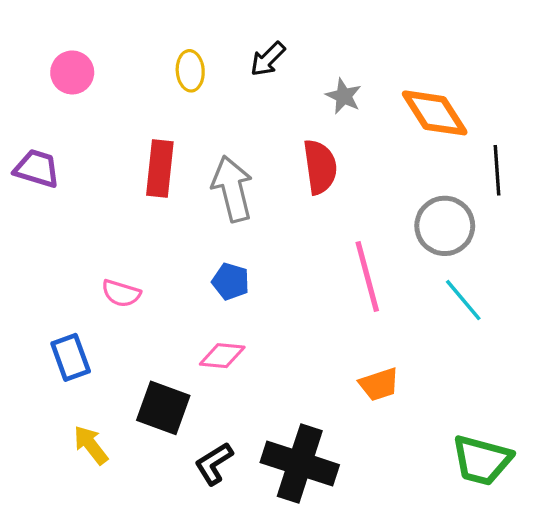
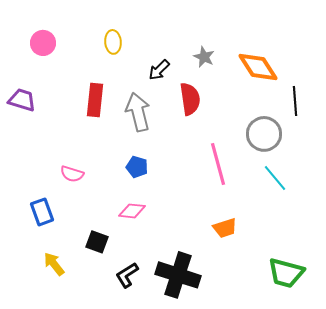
black arrow: (268, 59) -> (159, 70), moved
black square: (163, 408) -> (97, 242), size x0.7

